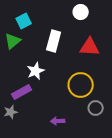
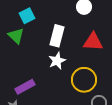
green triangle: (13, 41) -> (16, 36), turned -36
white star: (36, 71) -> (57, 61), moved

